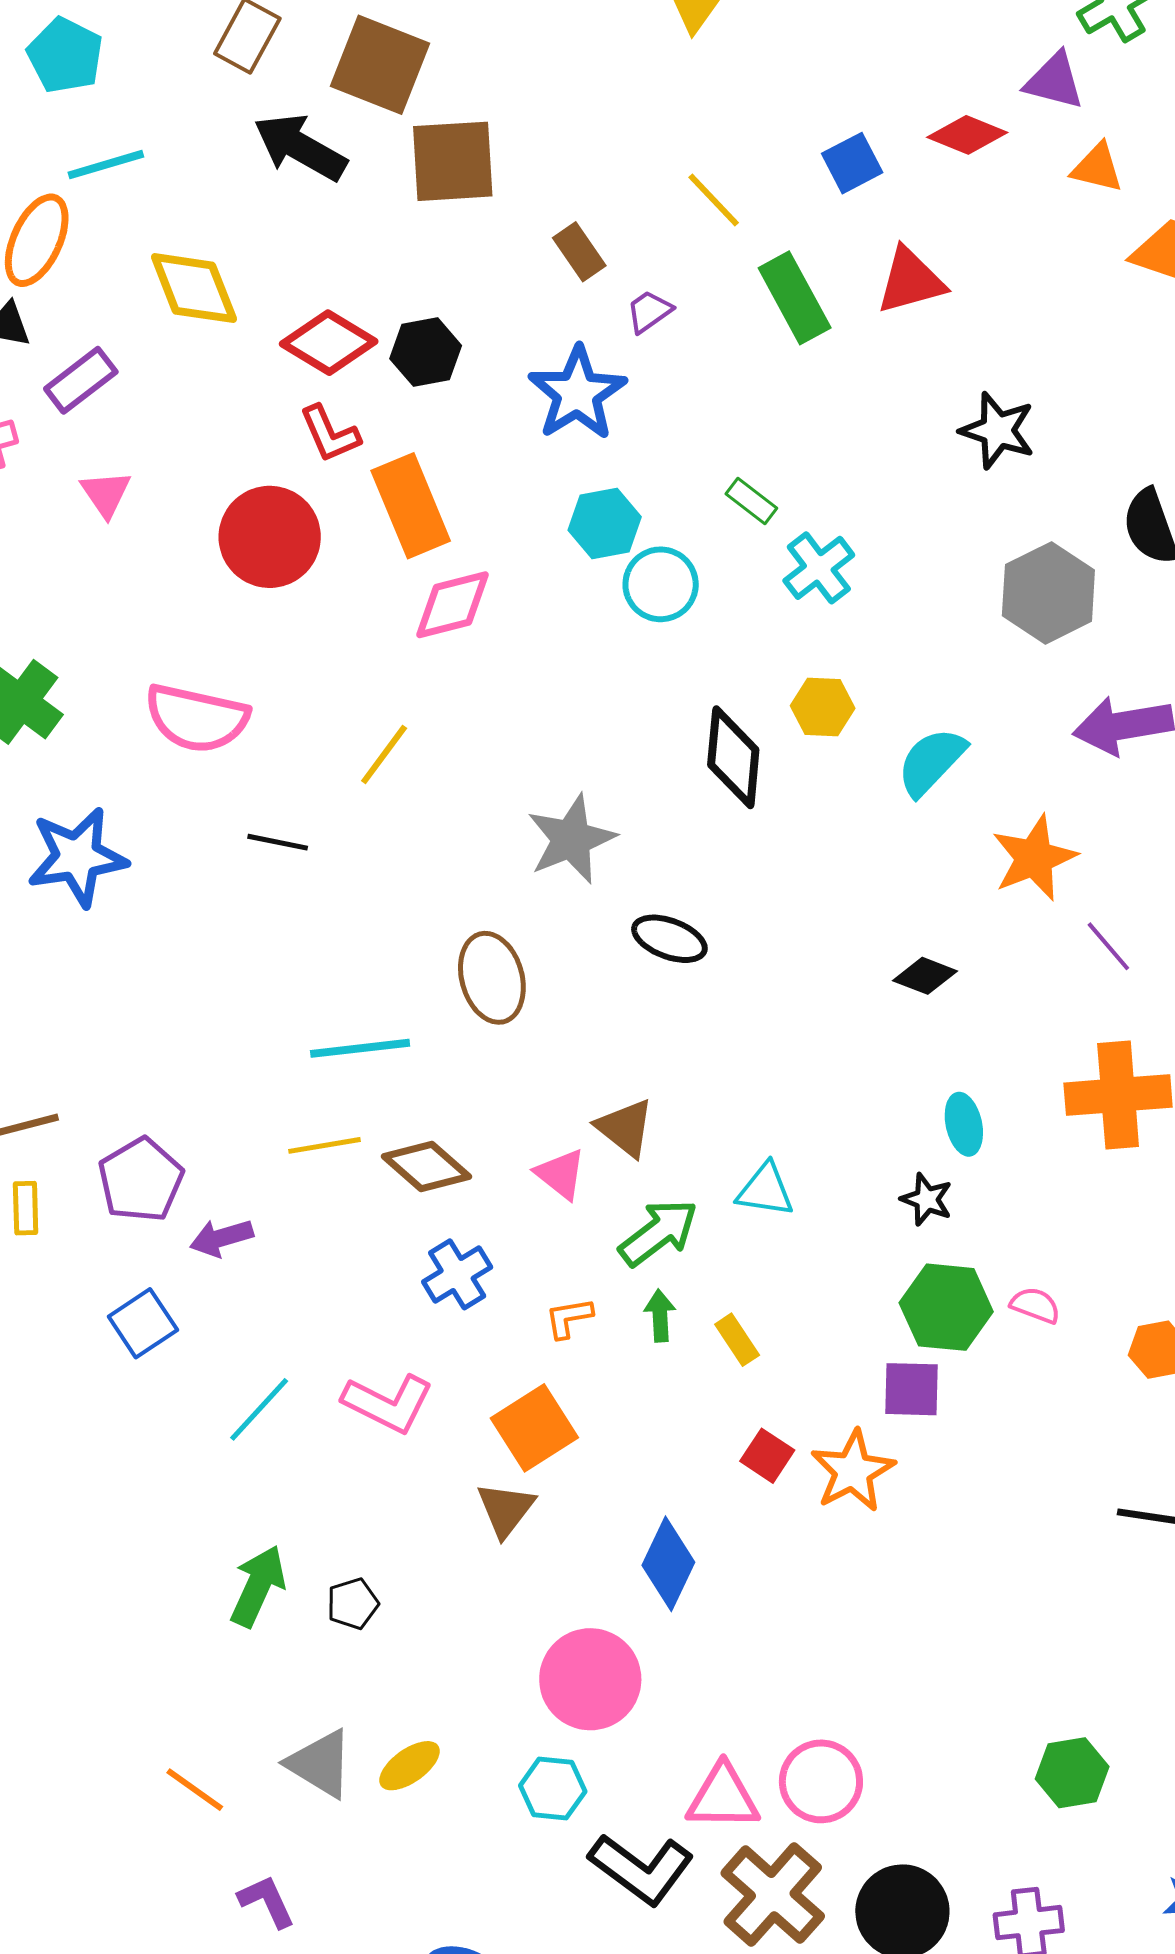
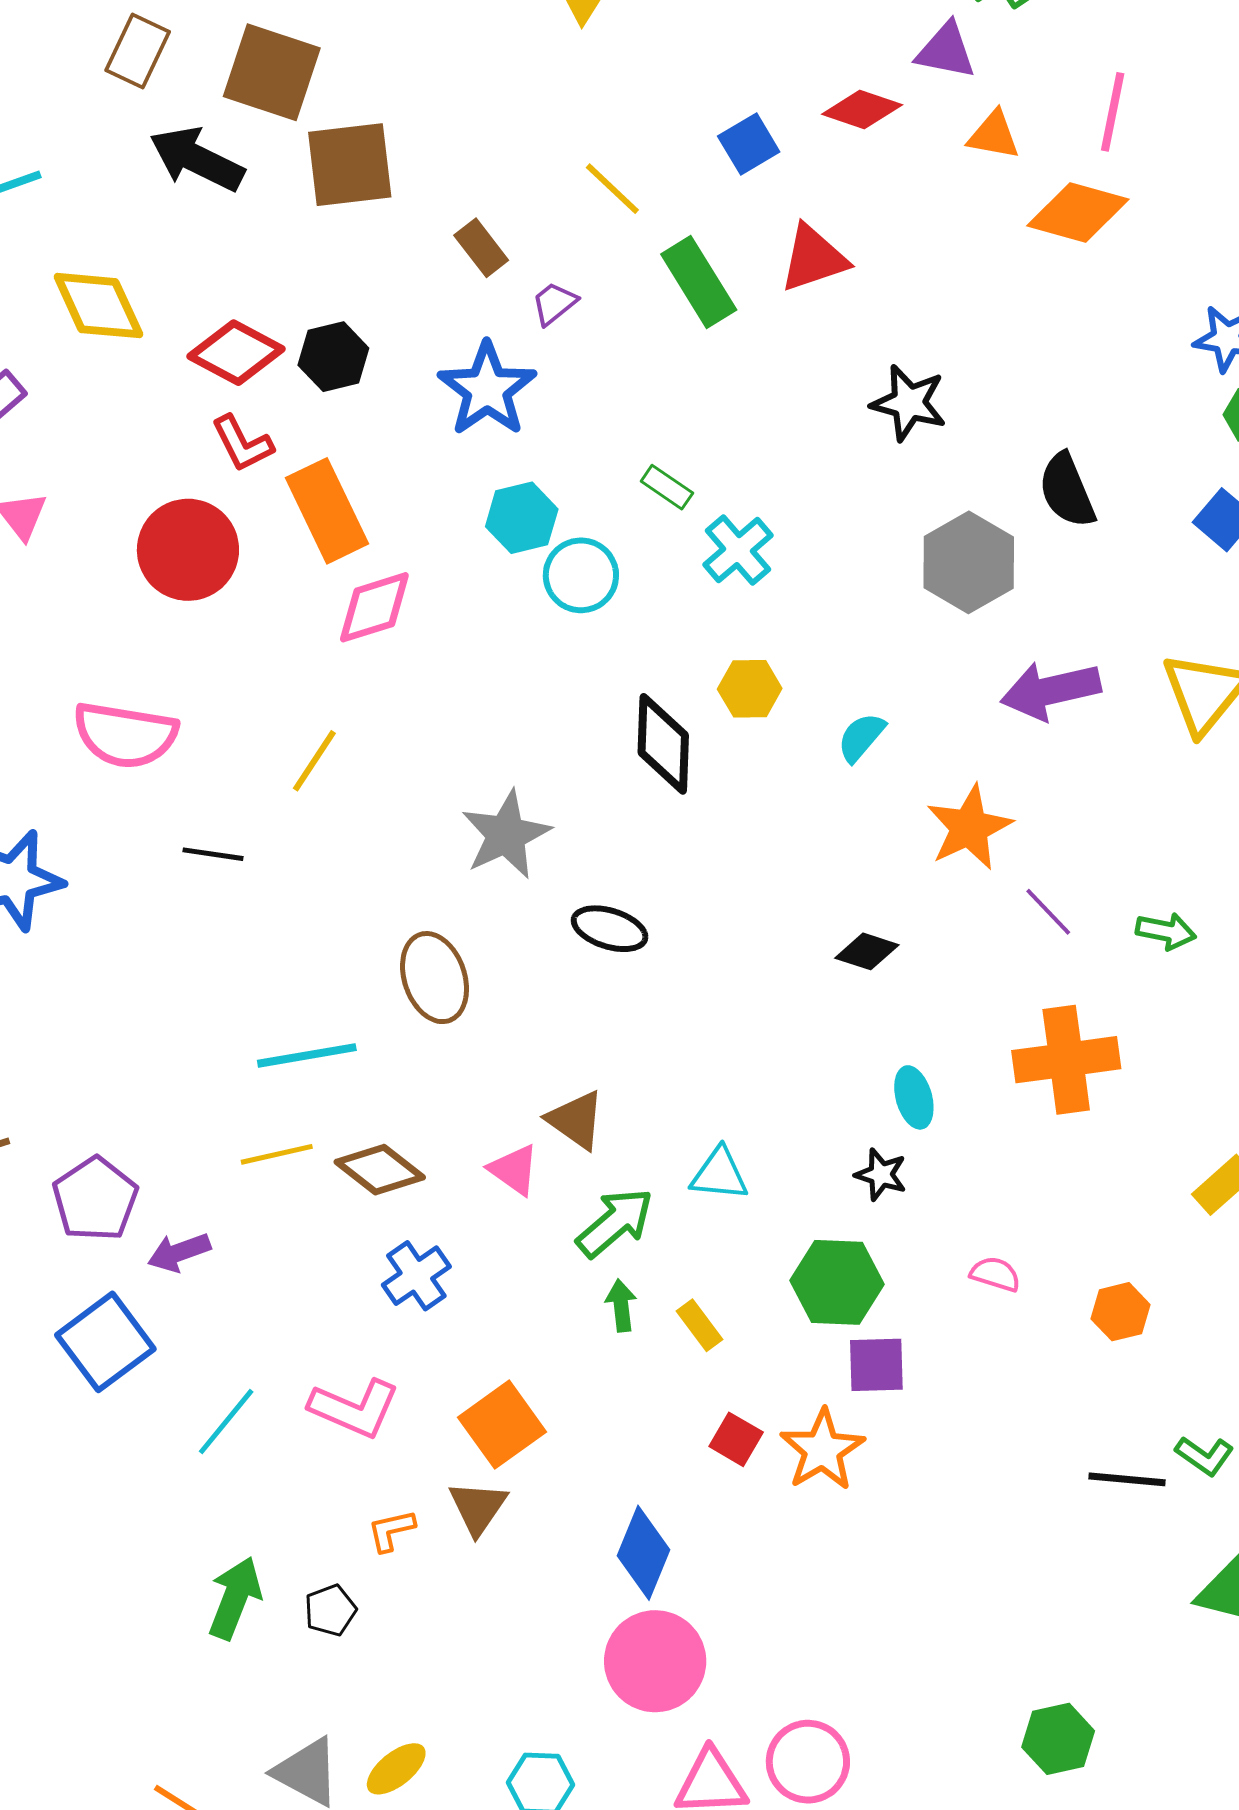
cyan semicircle: (931, 762) -> (861, 737), size x0.7
green hexagon: (946, 1307) -> (837, 1282), moved
orange L-shape: (569, 1318) -> (391, 1530), moved
blue square: (143, 1323) -> (105, 1342), size x1.4
pink circle: (590, 1679) -> (655, 1661), moved

